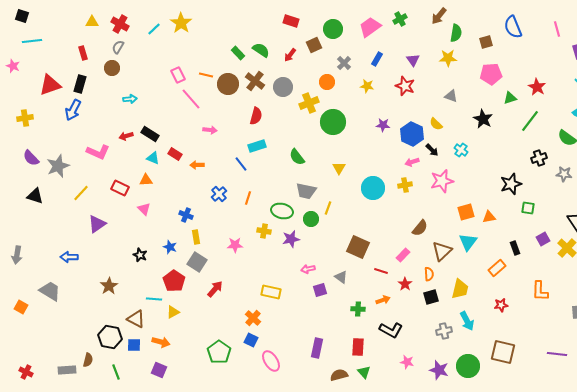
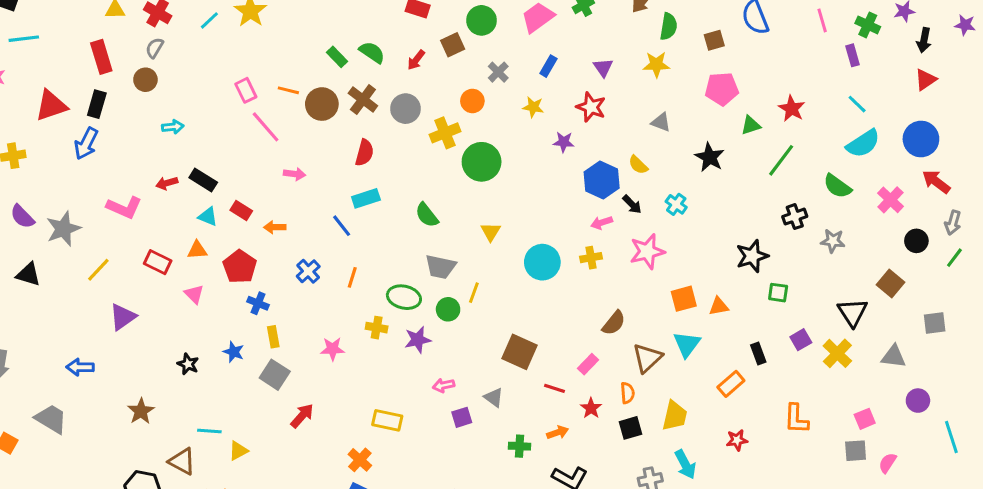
red rectangle: (83, 53) -> (101, 57), size x1.5
purple star: (383, 125) -> (564, 142), moved
red pentagon: (174, 281) -> (240, 267), moved

